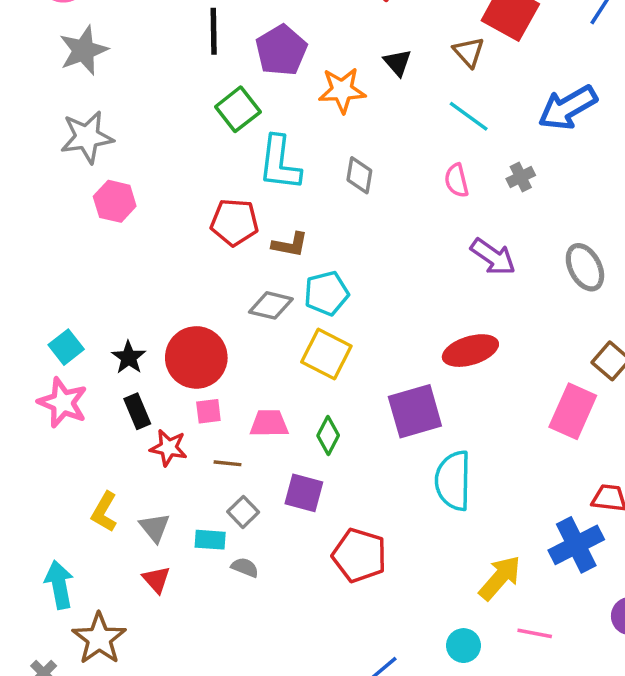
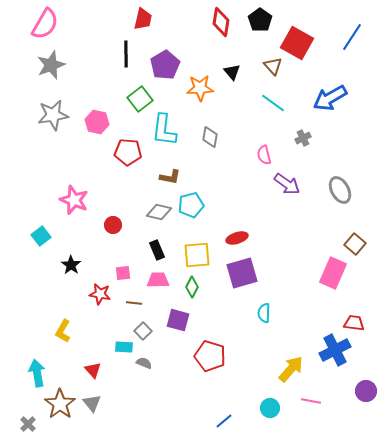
pink semicircle: (457, 180) -> (264, 155), moved
pink hexagon: (115, 201) -> (97, 122), moved
red pentagon: (234, 222) -> (128, 152), moved
red ellipse: (470, 351) -> (237, 238), moved, size x0.7
yellow square: (326, 354) -> (197, 255), moved, turned -32
black star: (129, 357) -> (71, 265), moved
red circle: (196, 357) -> (113, 225), moved, size x0.5
pink star: (63, 403) -> (74, 200), moved
black rectangle: (137, 411) -> (157, 250), moved
cyan semicircle: (453, 481) -> (264, 313), size x0.6
gray triangle: (155, 528) -> (92, 403), moved

